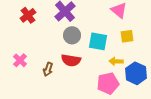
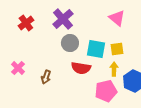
yellow square: (127, 36) -> (117, 49), moved
red semicircle: (71, 60) -> (81, 68), moved
yellow arrow: (116, 61) -> (114, 69), turned 88

